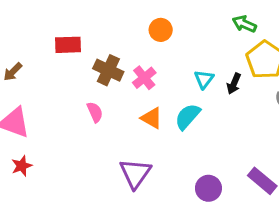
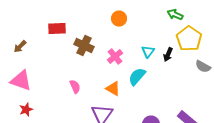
pink cross: (144, 78) -> (115, 57), moved
pink semicircle: (95, 112) -> (75, 87), moved
orange triangle: (152, 118) -> (113, 89), moved

